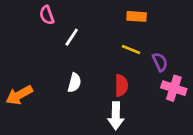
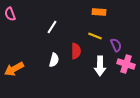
pink semicircle: (47, 15) -> (10, 14), moved
red semicircle: (121, 85) -> (76, 51), moved
white arrow: (116, 116) -> (100, 66), moved

